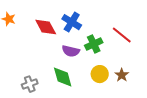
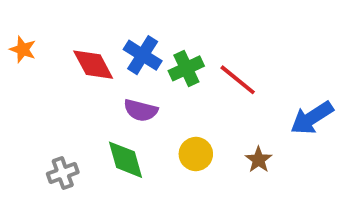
green cross: (94, 44) -> (186, 68), moved
brown star: (122, 75) -> (259, 160), moved

